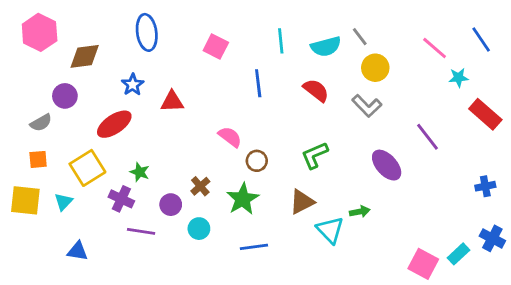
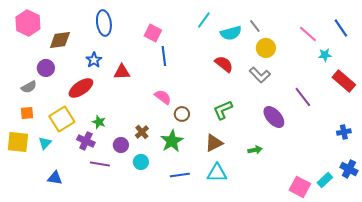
cyan line: (281, 41) -> (204, 20), moved, turned 42
blue line: (258, 83) -> (164, 56), moved
cyan triangle: (330, 230) -> (217, 173), moved, turned -45

